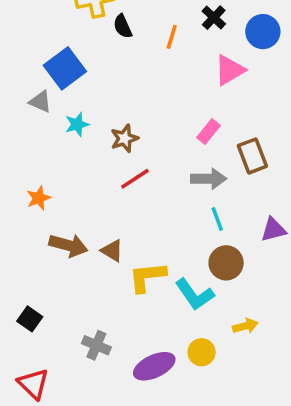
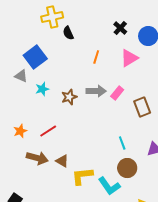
orange line: (172, 37) -> (96, 57), moved
red line: (135, 179) -> (48, 131), moved
gray arrow: (209, 179) -> (96, 91), moved

